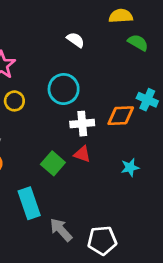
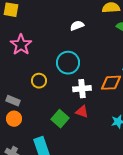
white semicircle: (76, 40) -> (77, 26), turned -56
yellow circle: (14, 101) -> (39, 81), moved

